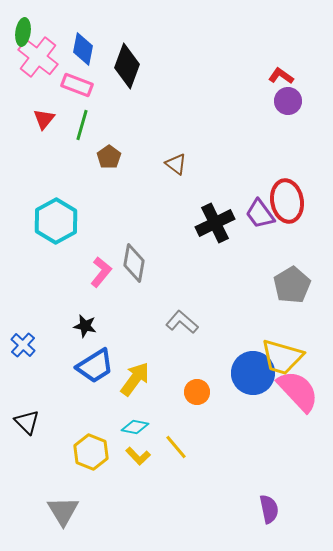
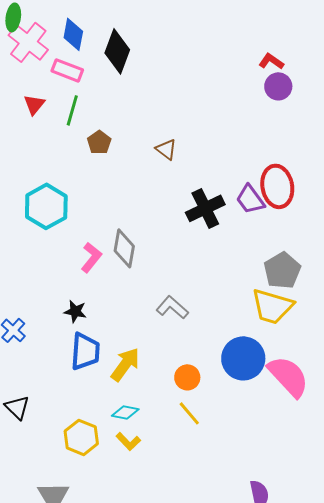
yellow trapezoid: (282, 357) -> (272, 306), moved
blue trapezoid: (95, 366) -> (85, 351), turned -54
yellow line: (176, 447) -> (189, 413), moved

